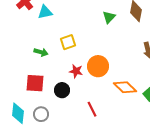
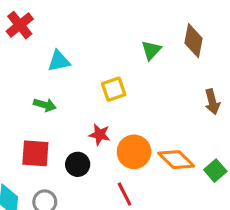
cyan triangle: (45, 12) -> (59, 61), moved
yellow square: (68, 42) -> (114, 89), moved
orange circle: (98, 66) -> (134, 152), moved

